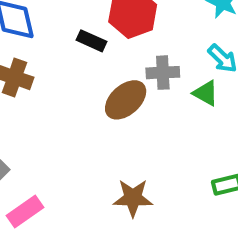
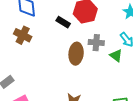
brown ellipse: (126, 100) -> (76, 54), turned -50

